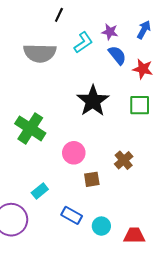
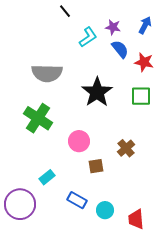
black line: (59, 15) -> (65, 11), turned -64
gray semicircle: (40, 53) -> (47, 73), moved
red trapezoid: (134, 236) -> (136, 219), turned -95

